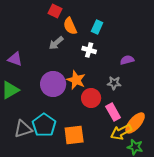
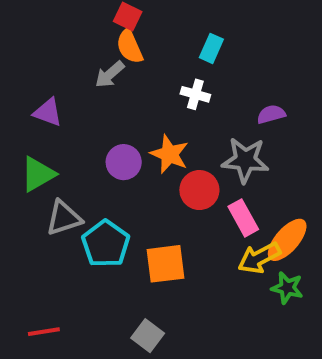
orange semicircle: (70, 26) -> (130, 46), moved
gray arrow: (56, 43) -> (110, 74), moved
gray star: (114, 83) -> (245, 160), size x1.6
purple circle: (53, 84) -> (124, 162), size x0.7
gray triangle: (23, 129) -> (64, 218), moved

